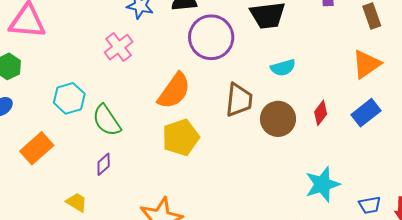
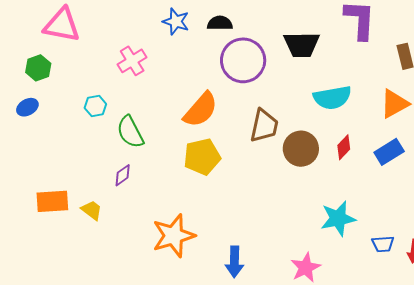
pink cross: (119, 47) -> (132, 61), moved
cyan semicircle: (283, 68) -> (332, 98), moved, size x1.5
cyan hexagon: (69, 98) -> (95, 106), size x0.7
orange rectangle: (37, 148) -> (52, 201), moved, turned 32

